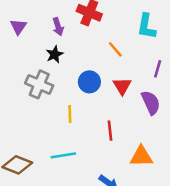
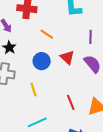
orange line: (115, 49) -> (47, 34), moved
red line: (110, 131) -> (71, 102), moved

